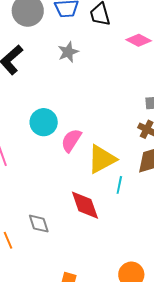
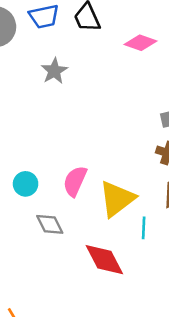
cyan circle: (44, 122) -> (26, 184), moved, size x0.7
gray diamond: (39, 224) -> (50, 224), moved

